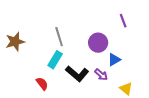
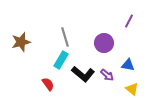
purple line: (123, 21) -> (129, 21), turned 48
blue triangle: (114, 60) -> (128, 65), moved, turned 40

